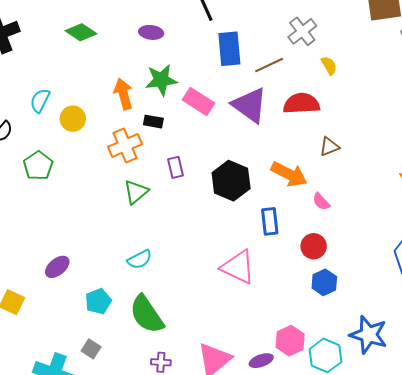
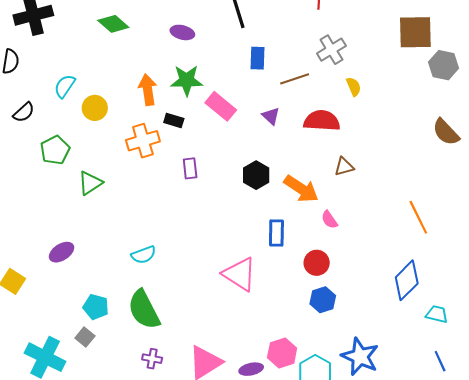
blue rectangle: (229, 49) -> (258, 58), size x0.7
purple triangle: (250, 105) -> (271, 116), size x0.5
black hexagon: (231, 181) -> (256, 175), moved, size x0.7
green triangle: (136, 192) -> (90, 183), moved
cyan pentagon: (98, 301) -> (96, 307), moved, turned 30

